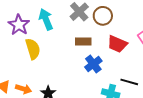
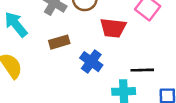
brown rectangle: (83, 41) -> (59, 42), moved

